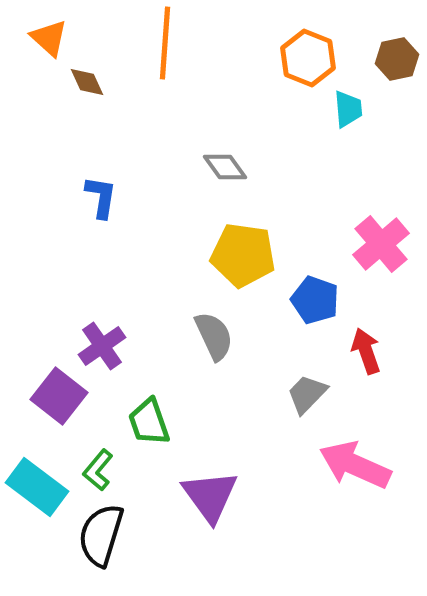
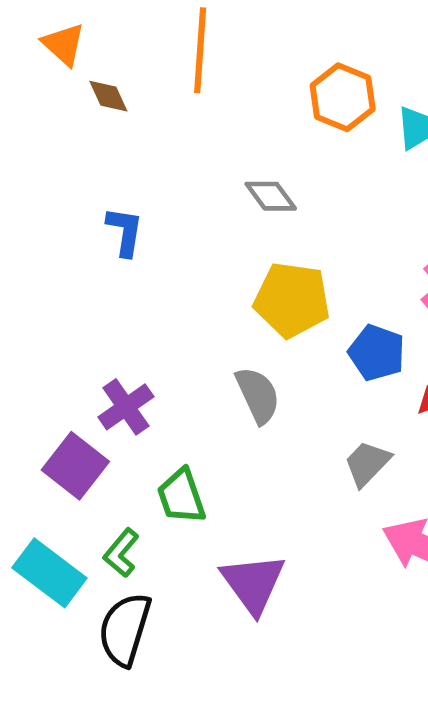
orange hexagon: (308, 58) -> (343, 97), moved

